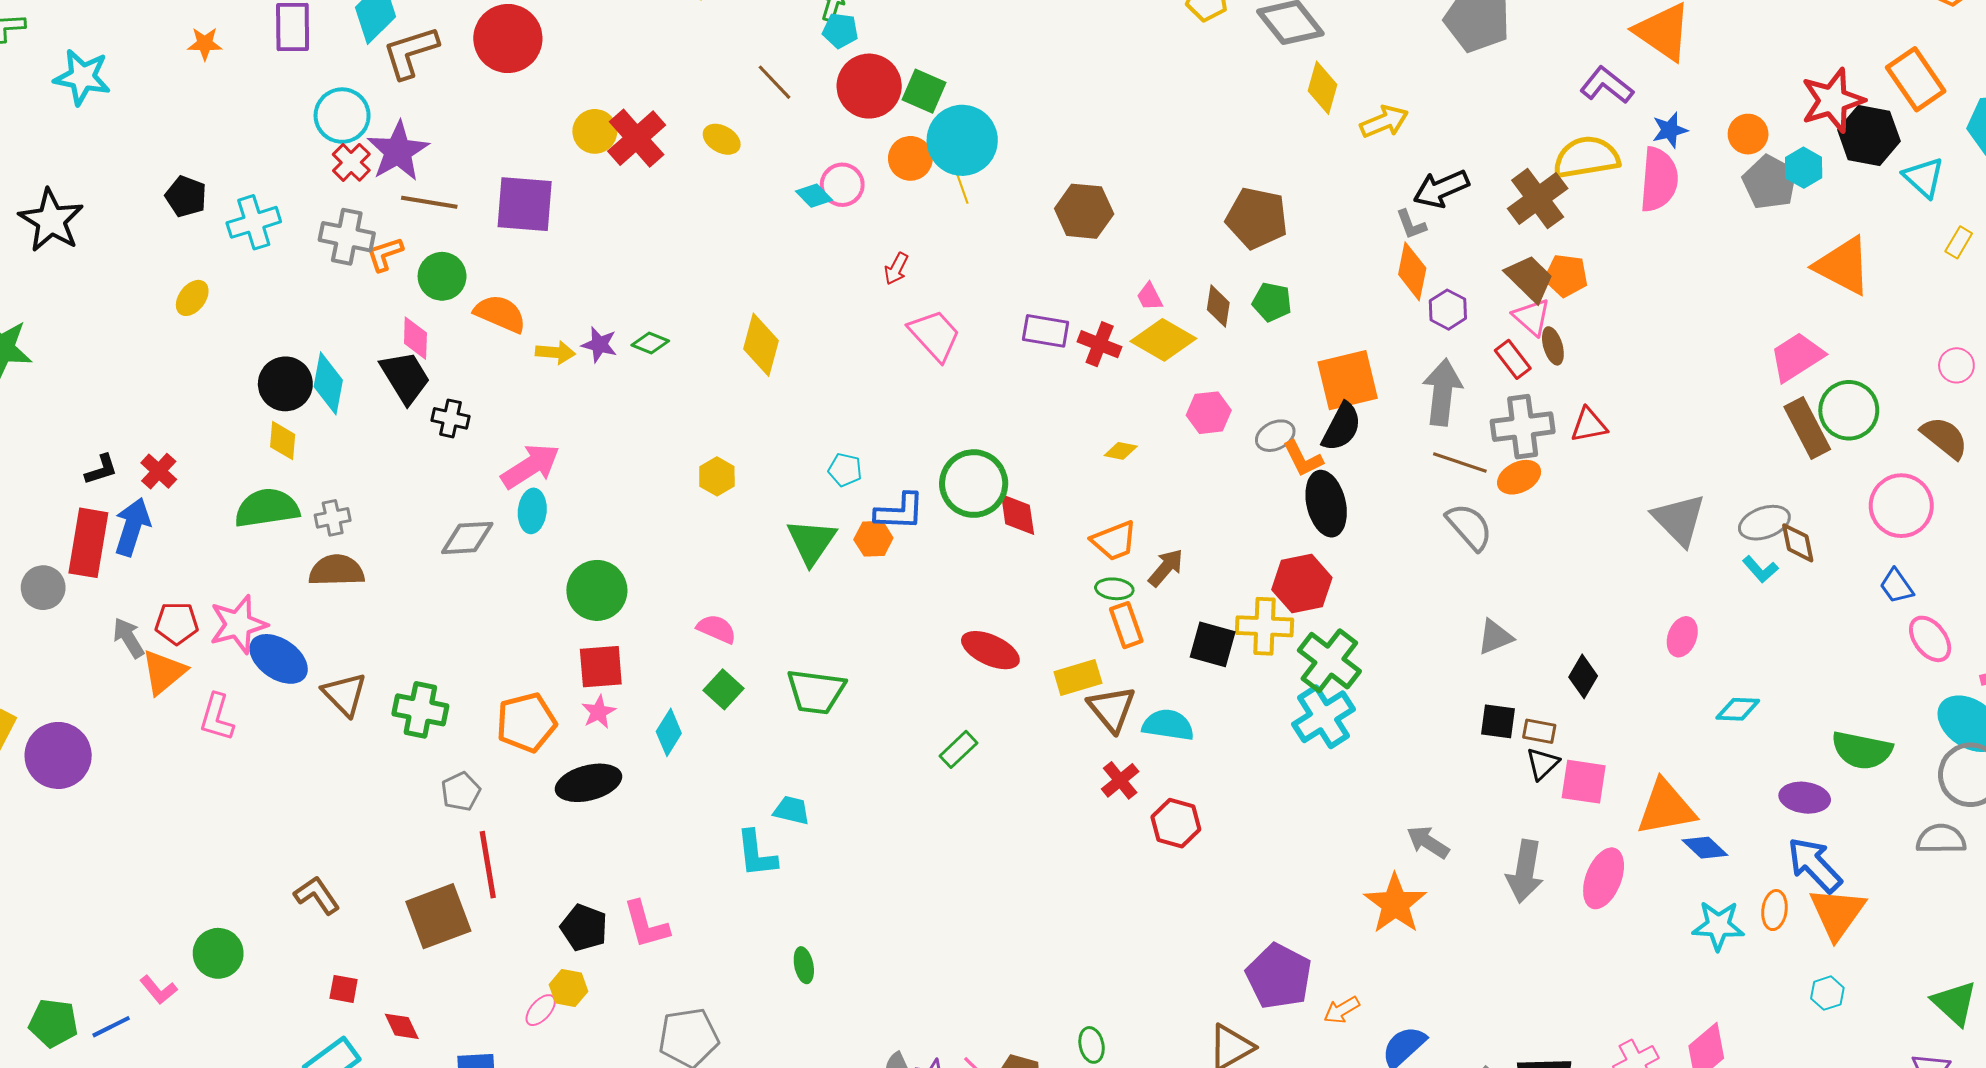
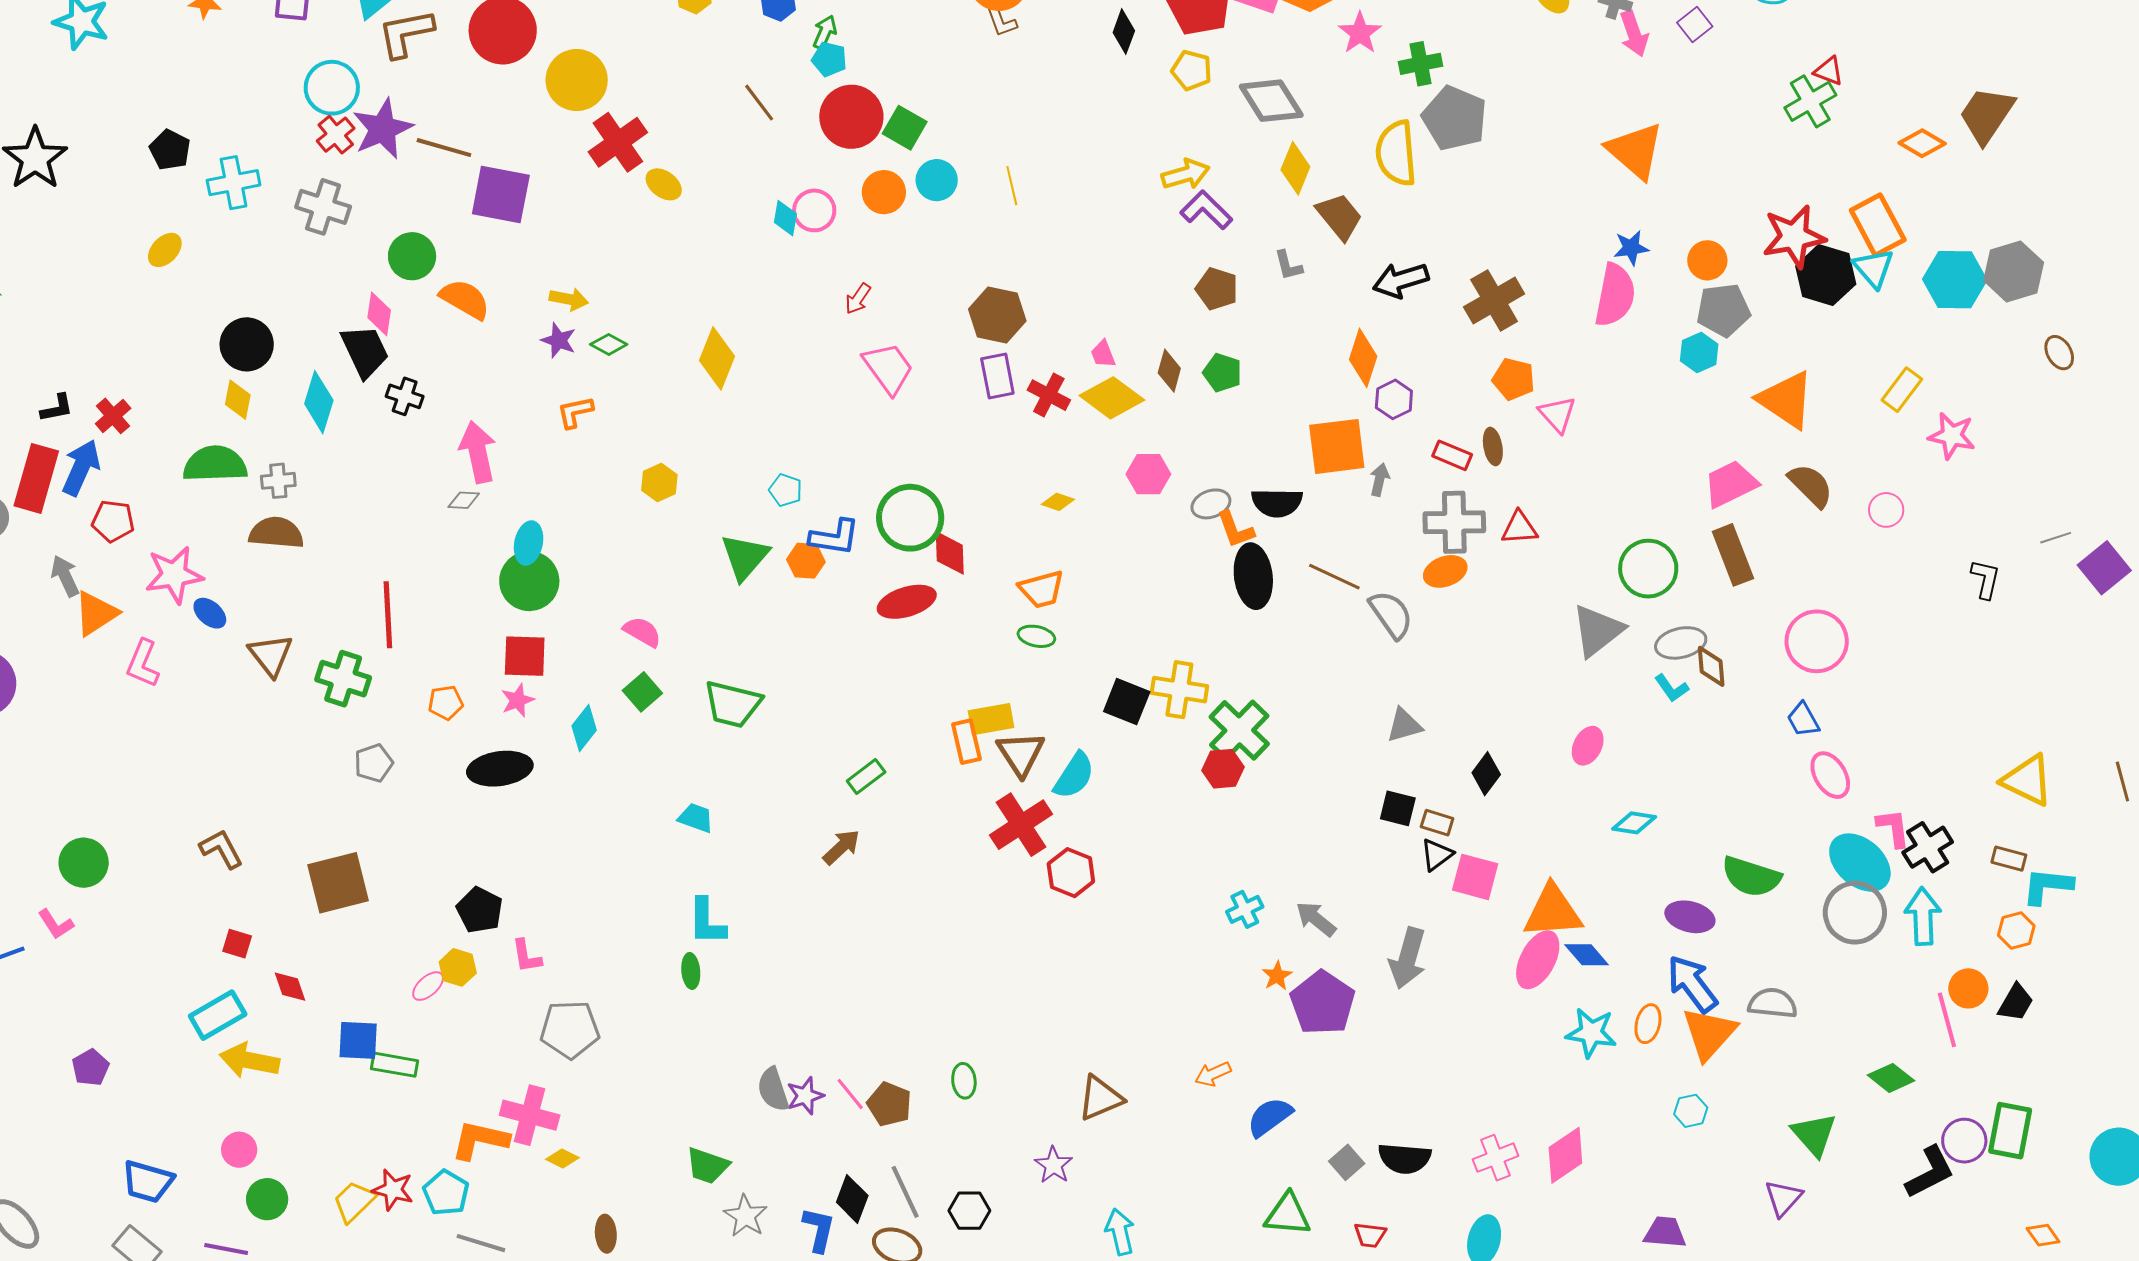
purple L-shape: (1607, 85) -> (1206, 210), moved
yellow arrow: (1384, 122) -> (1186, 174), moved
yellow circle: (595, 131) -> (577, 80), moved, size x1.4
yellow ellipse: (722, 139) -> (664, 184), moved
cyan circle: (962, 140) -> (937, 180), size x0.6
yellow semicircle: (1586, 157) -> (1396, 153), moved, turned -92
cyan hexagon: (1804, 168) -> (1699, 353), moved
cyan triangle: (1924, 177) -> (1874, 268), moved
gray pentagon: (1770, 182) -> (1723, 310), turned 30
yellow line: (961, 184) -> (1012, 186), moved
cyan diamond: (814, 196) -> (785, 218), turned 48
brown line: (429, 202) -> (444, 148), moved
brown hexagon: (1084, 211) -> (997, 315), moved
brown pentagon: (1257, 218) -> (1217, 289), size x0.7
gray L-shape: (1411, 224) -> (1288, 265), moved
yellow rectangle: (1959, 242) -> (1902, 390), size x1.4
orange L-shape: (385, 254) -> (575, 412), moved
brown trapezoid: (1530, 278) -> (1339, 216), moved
pink triangle: (1532, 317) -> (1557, 414), moved
purple rectangle: (1046, 331) -> (997, 376), turned 63
yellow arrow: (555, 352) -> (569, 299), moved
red rectangle: (1513, 359) -> (1452, 455), turned -36
orange square: (1348, 380) -> (1337, 446), moved
cyan diamond: (328, 383) -> (319, 402), moved
gray arrow: (1442, 392) -> (1379, 480), size x0.5
green circle: (1849, 410) -> (1648, 569), moved
black semicircle: (1342, 427) -> (1277, 503), turned 57
brown semicircle: (1944, 438) -> (1811, 485), moved
brown line: (1460, 462) -> (1334, 577), moved
pink arrow: (530, 466) -> (478, 452), turned -76
cyan ellipse: (532, 511) -> (529, 543), moved
gray triangle: (1679, 520) -> (1597, 631), turned 30
gray diamond: (467, 538) -> (464, 500), moved, size x0.6
brown arrow: (1166, 568) -> (841, 847), moved
red hexagon: (1302, 584) -> (1223, 769), moved, size x0.7
red pentagon: (177, 623) -> (113, 521), moved
orange rectangle: (1126, 625) -> (966, 742), moved
red ellipse: (990, 650) -> (907, 602), moved, turned -48
blue ellipse: (279, 659) -> (210, 613), size x0.6
cyan cross: (1323, 717) -> (1245, 909), moved, size x0.6
orange pentagon: (526, 722) -> (446, 703), size x0.6
cyan semicircle: (1168, 725) -> (1074, 776), turned 108
red cross: (1120, 780) -> (1021, 825), size x1.6
gray semicircle: (1941, 839) -> (1773, 1003), moved
cyan L-shape: (756, 854) -> (707, 922), moved
red line: (488, 865) -> (388, 615), moved
pink ellipse: (1604, 878) -> (1538, 960), moved
orange star: (1395, 904) -> (1277, 976), size x0.5
pink L-shape: (646, 925) -> (526, 956), moved, size x0.7
green circle: (218, 953) -> (84, 863), moved
purple pentagon: (1279, 976) -> (1323, 1003), moved

